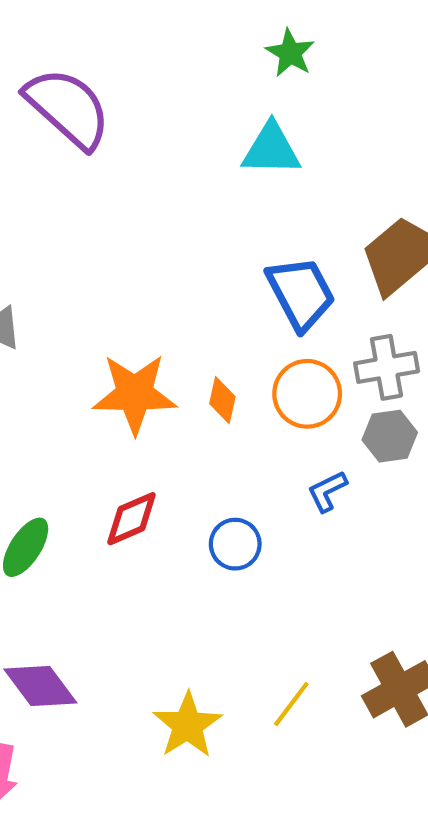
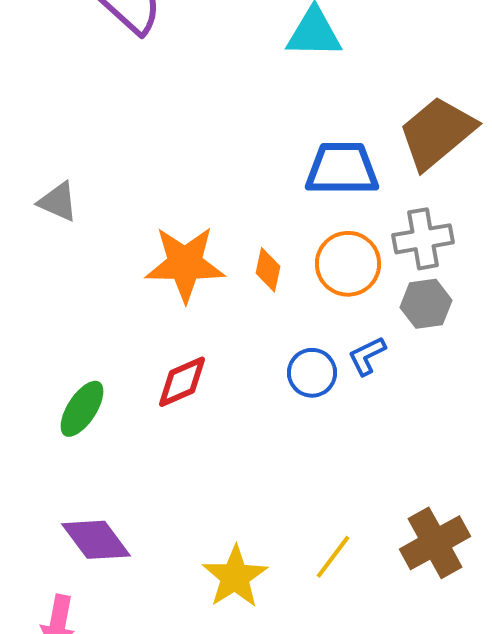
blue trapezoid: (301, 293) -> (342, 169), turned -62
blue circle: (235, 544) -> (312, 373), moved

